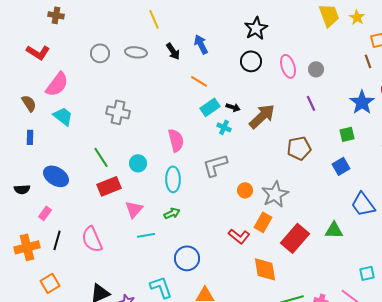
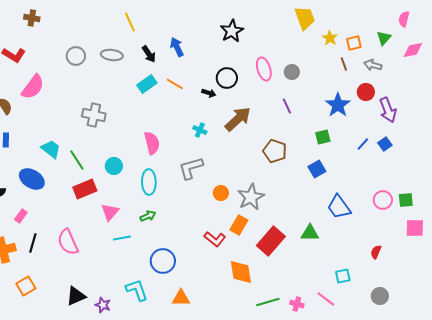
yellow star: (357, 17) -> (330, 38), moved
black circle: (251, 61) -> (227, 78), moved
cyan rectangle: (210, 107) -> (147, 84), moved
black arrow: (233, 107) -> (209, 93), moved
cyan trapezoid: (63, 116) -> (51, 149), moved
brown pentagon: (299, 148) -> (275, 151), turned 30

